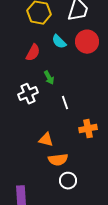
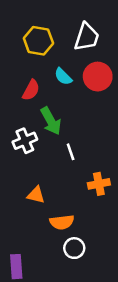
green arrow: (49, 78) -> (51, 121), size x1.6
orange triangle: (46, 140) -> (36, 195), moved

